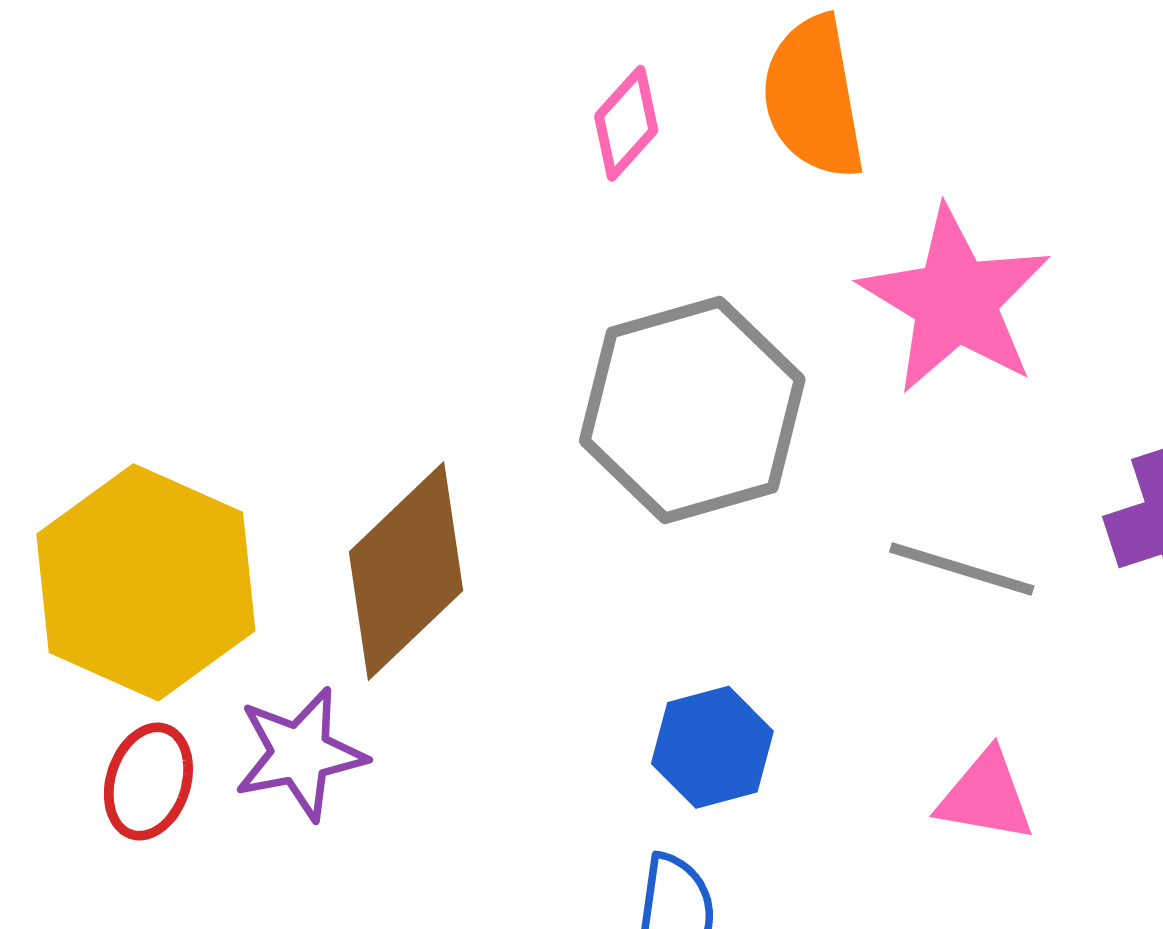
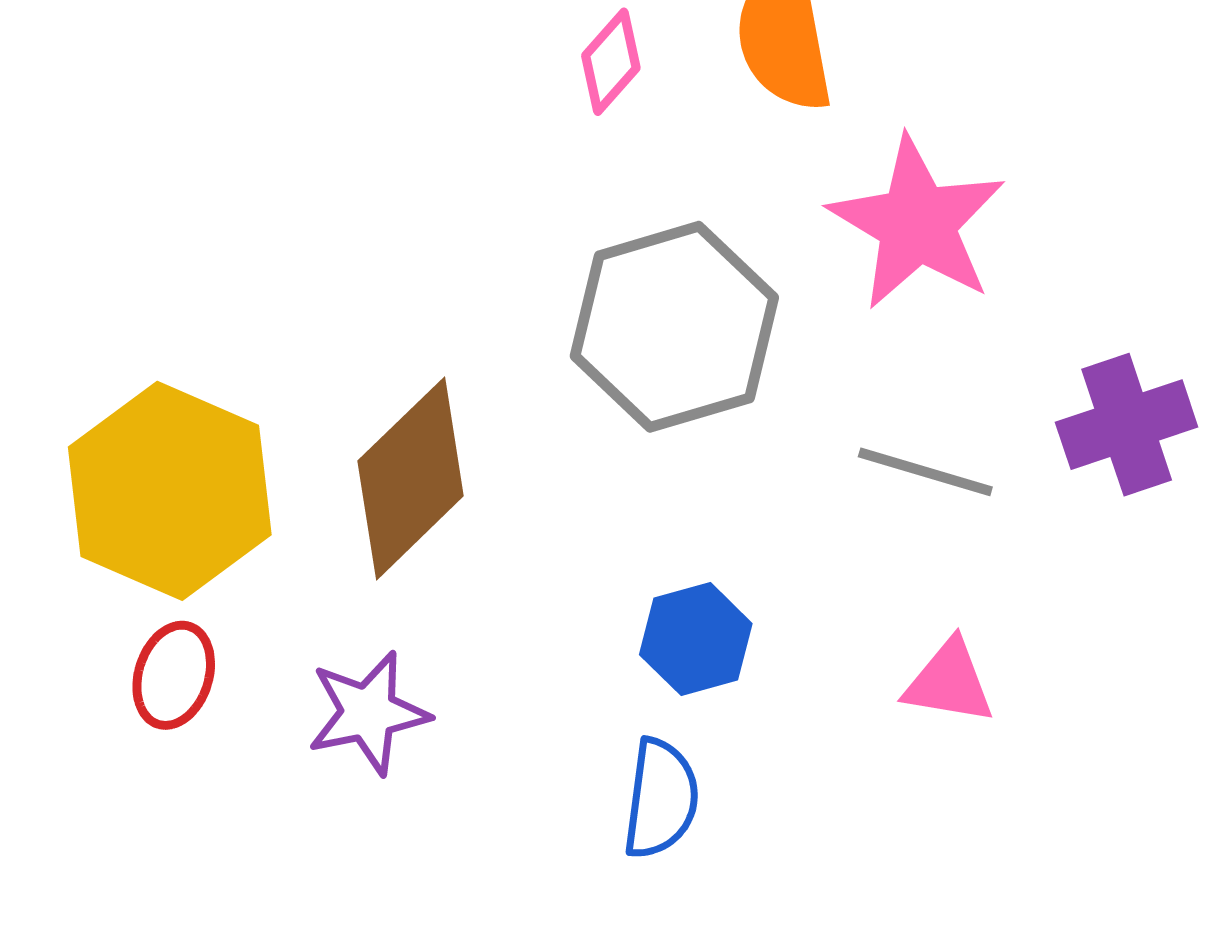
purple star: (300, 754) -> (368, 713), moved

